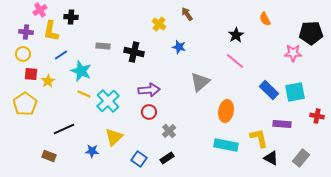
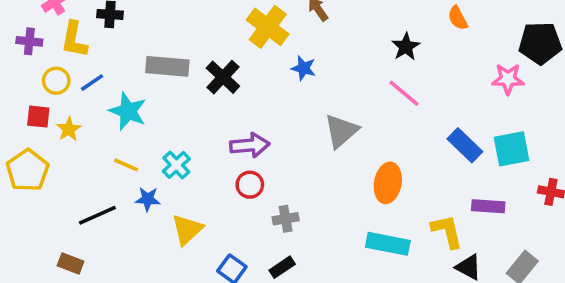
yellow cross: (159, 24) -> (268, 27), size x1.6
gray rectangle: (103, 46) -> (167, 66), size x1.6
black cross: (134, 52) -> (223, 77), turned 30
yellow circle: (23, 54) -> (56, 81), moved
yellow line: (84, 94) -> (126, 165), moved
cyan cross: (108, 101) -> (176, 165), size x0.7
gray cross: (169, 131) -> (286, 219), turned 32
blue star: (92, 151) -> (148, 199), moved

